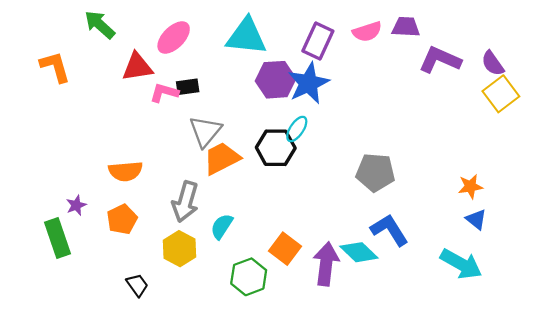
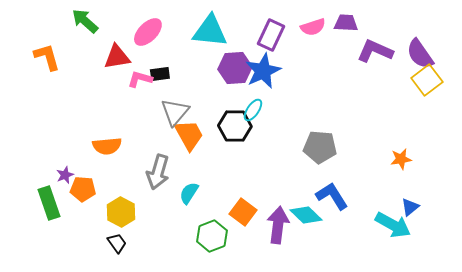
purple semicircle: (493, 63) -> (420, 54), size x1.4
orange trapezoid: (222, 158) -> (189, 135), turned 88
orange pentagon: (122, 219) -> (83, 189), moved, turned 30
blue triangle: (476, 219) -> (410, 207), moved, turned 42
yellow hexagon: (179, 249) -> (121, 212), moved

